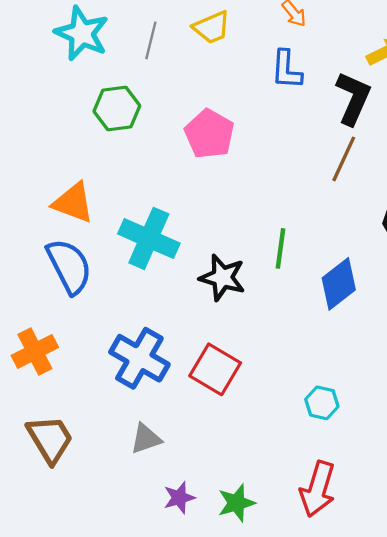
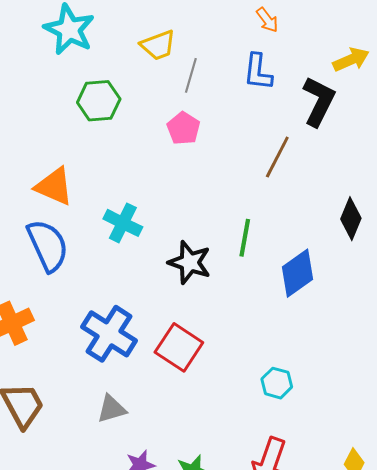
yellow trapezoid: (212, 27) -> (158, 45), moved
gray line: (151, 40) -> (191, 75), moved
pink pentagon: (209, 134) -> (184, 128), size x0.7
brown line: (344, 159) -> (277, 157), moved
cyan cross: (149, 238) -> (123, 223), size x0.7

